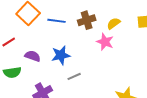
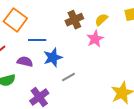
blue line: (57, 21) -> (37, 40), moved
pink star: (105, 42) -> (95, 39), turned 30

